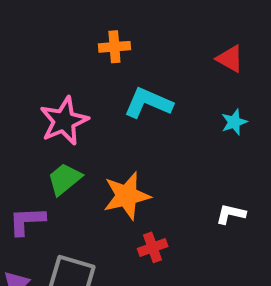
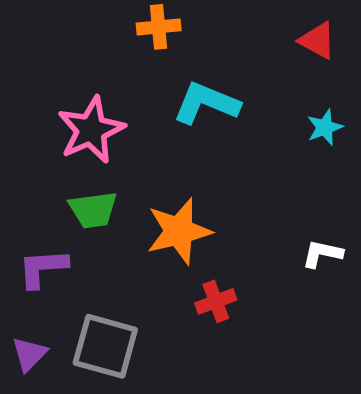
green trapezoid: (64, 179) -> (93, 210), turned -147

